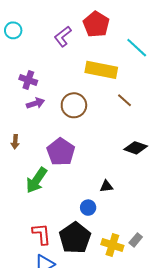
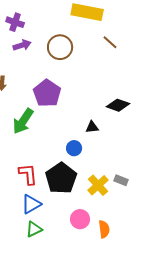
black diamond: (136, 148) -> (118, 105), moved
gray rectangle: (136, 240) -> (121, 180), turned 72
yellow cross: (112, 245) -> (98, 185), turned 30

